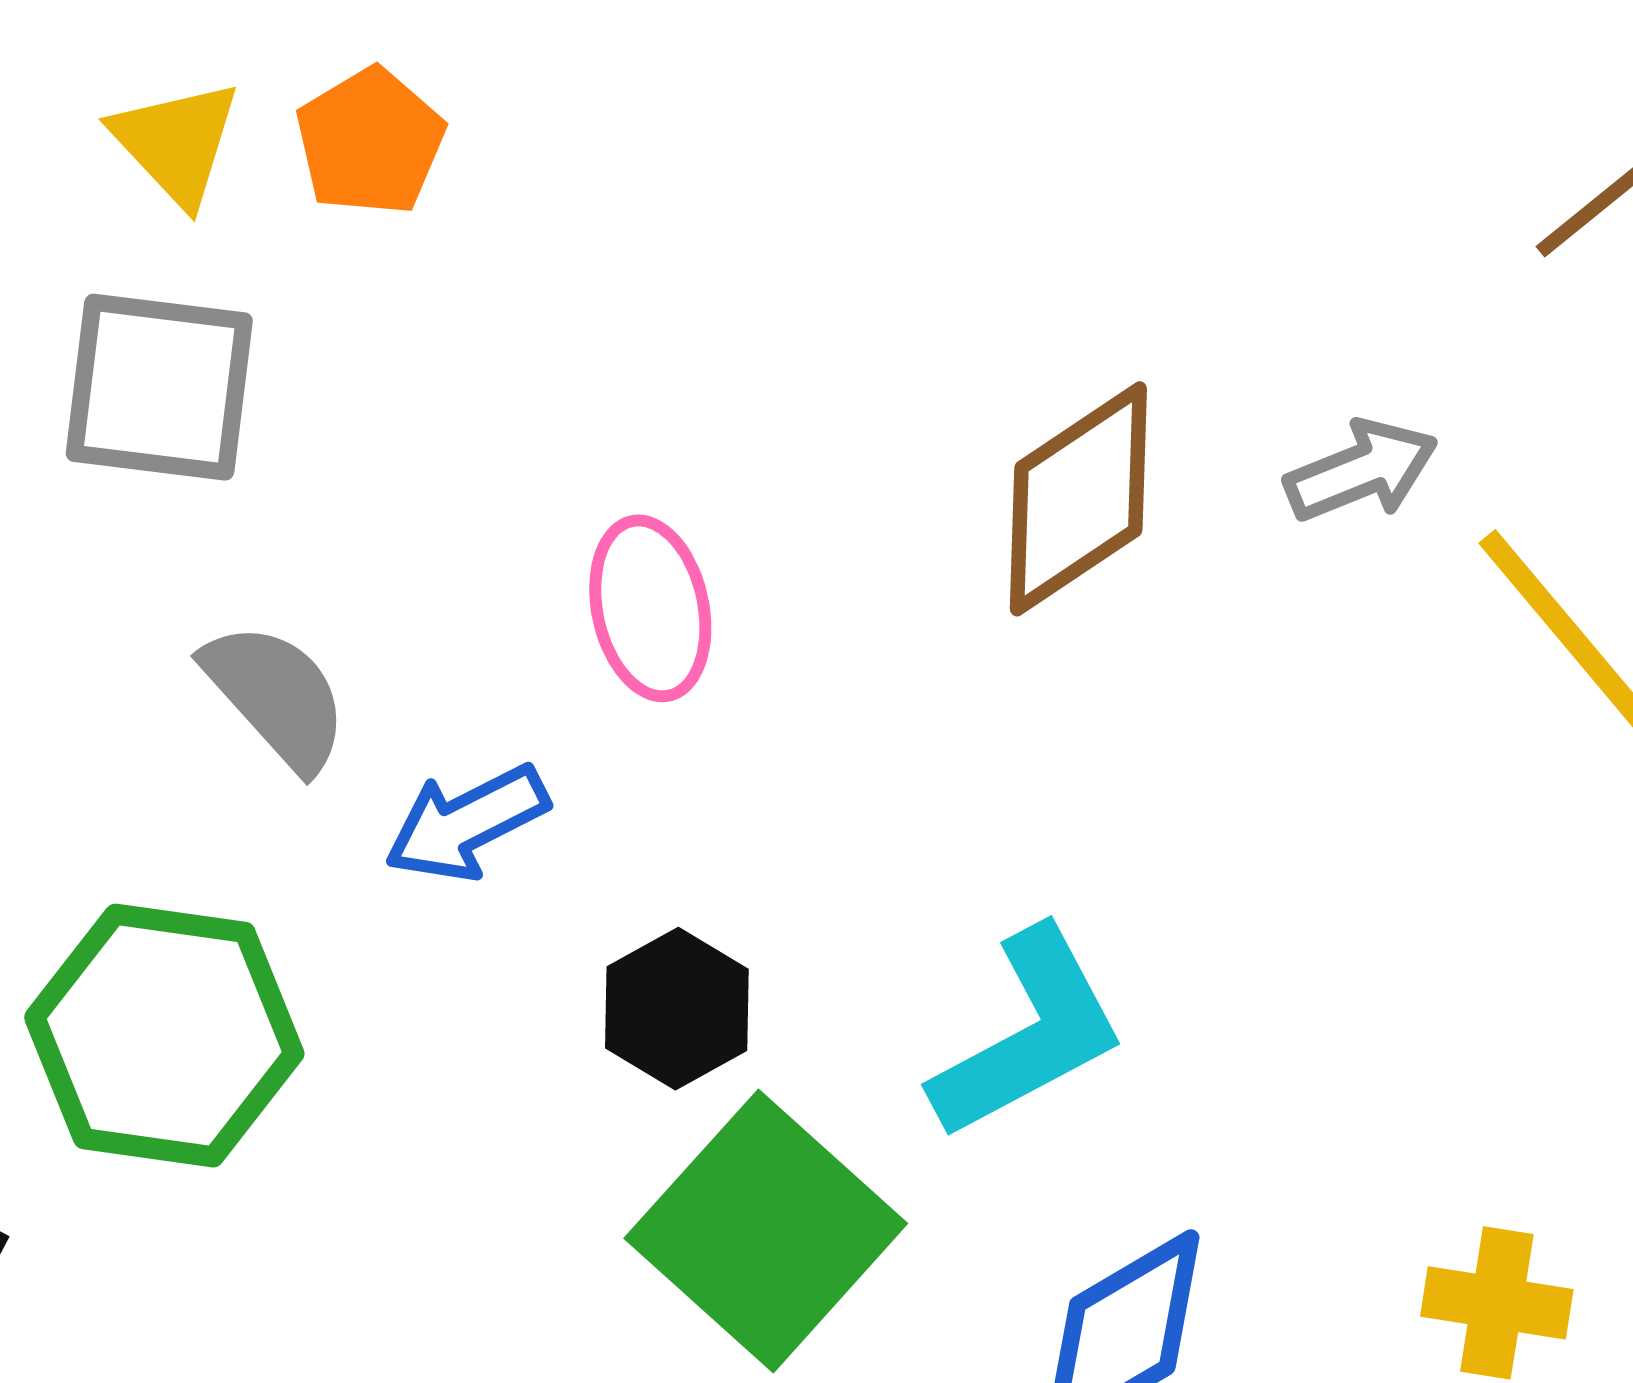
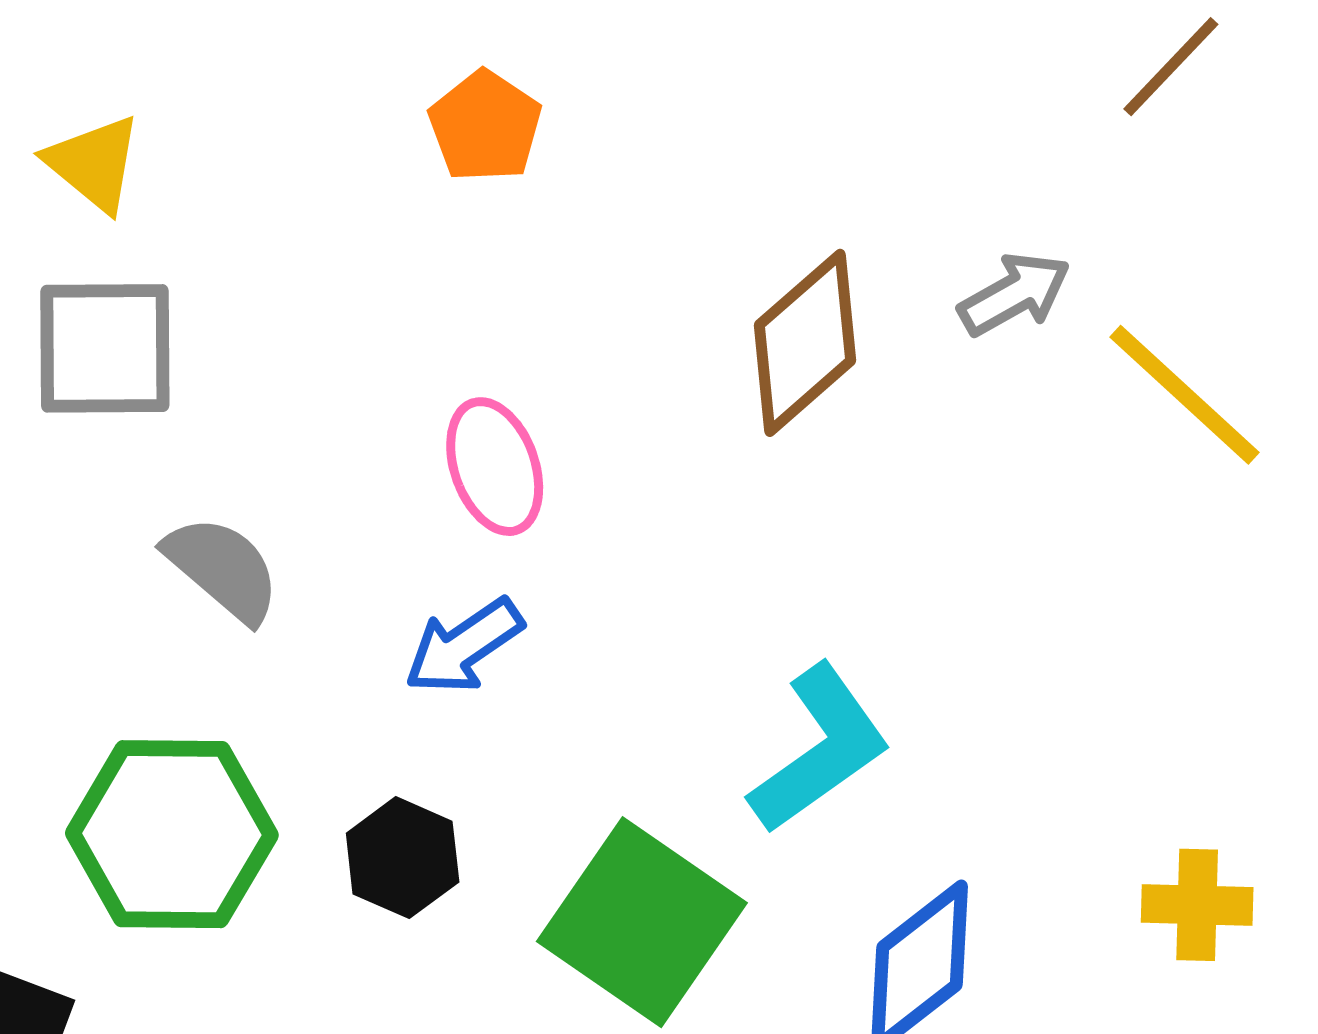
orange pentagon: (370, 142) -> (485, 126), moved
blue arrow: (467, 823) -> (464, 646), moved
black hexagon: (677, 1009) -> (403, 858), moved

